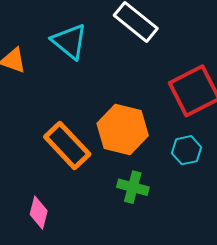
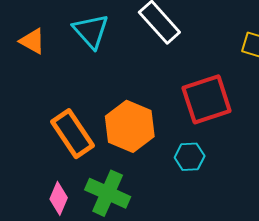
green cross: (133, 187) -> (108, 193), moved, size x1.4
pink diamond: (39, 213) -> (59, 198), moved

